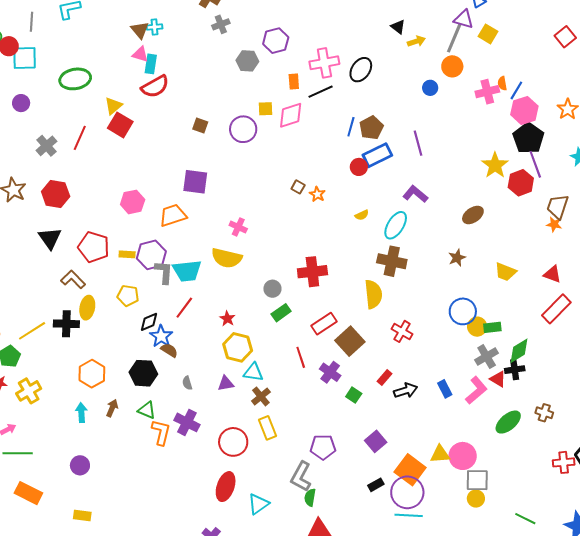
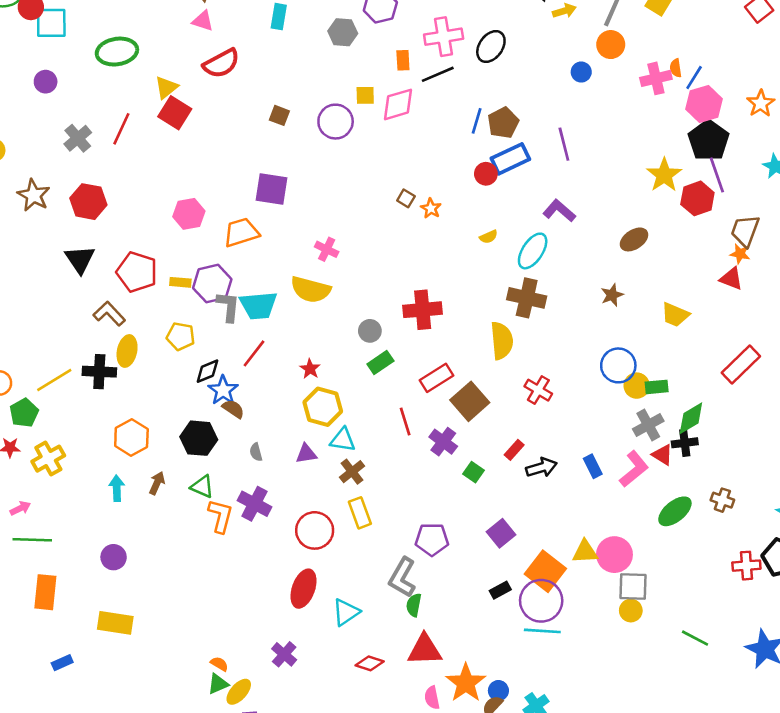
cyan rectangle: (151, 64) -> (279, 17), moved
red triangle: (552, 274) -> (731, 279), moved
orange rectangle: (28, 493) -> (45, 592), turned 68
yellow rectangle: (82, 516) -> (115, 623), size x1.5

